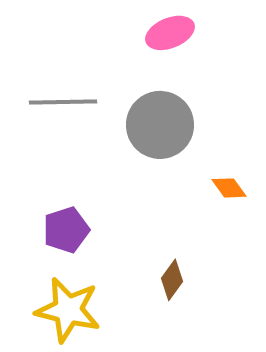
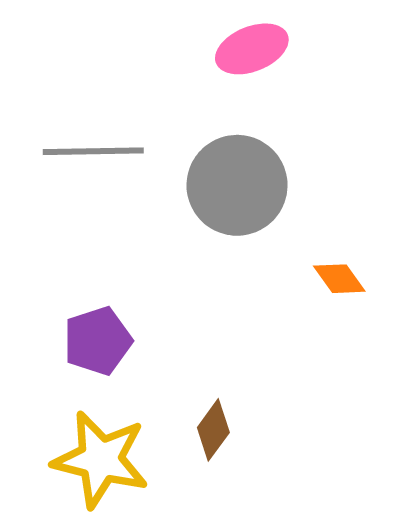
brown diamond: (172, 280) -> (213, 430), moved

